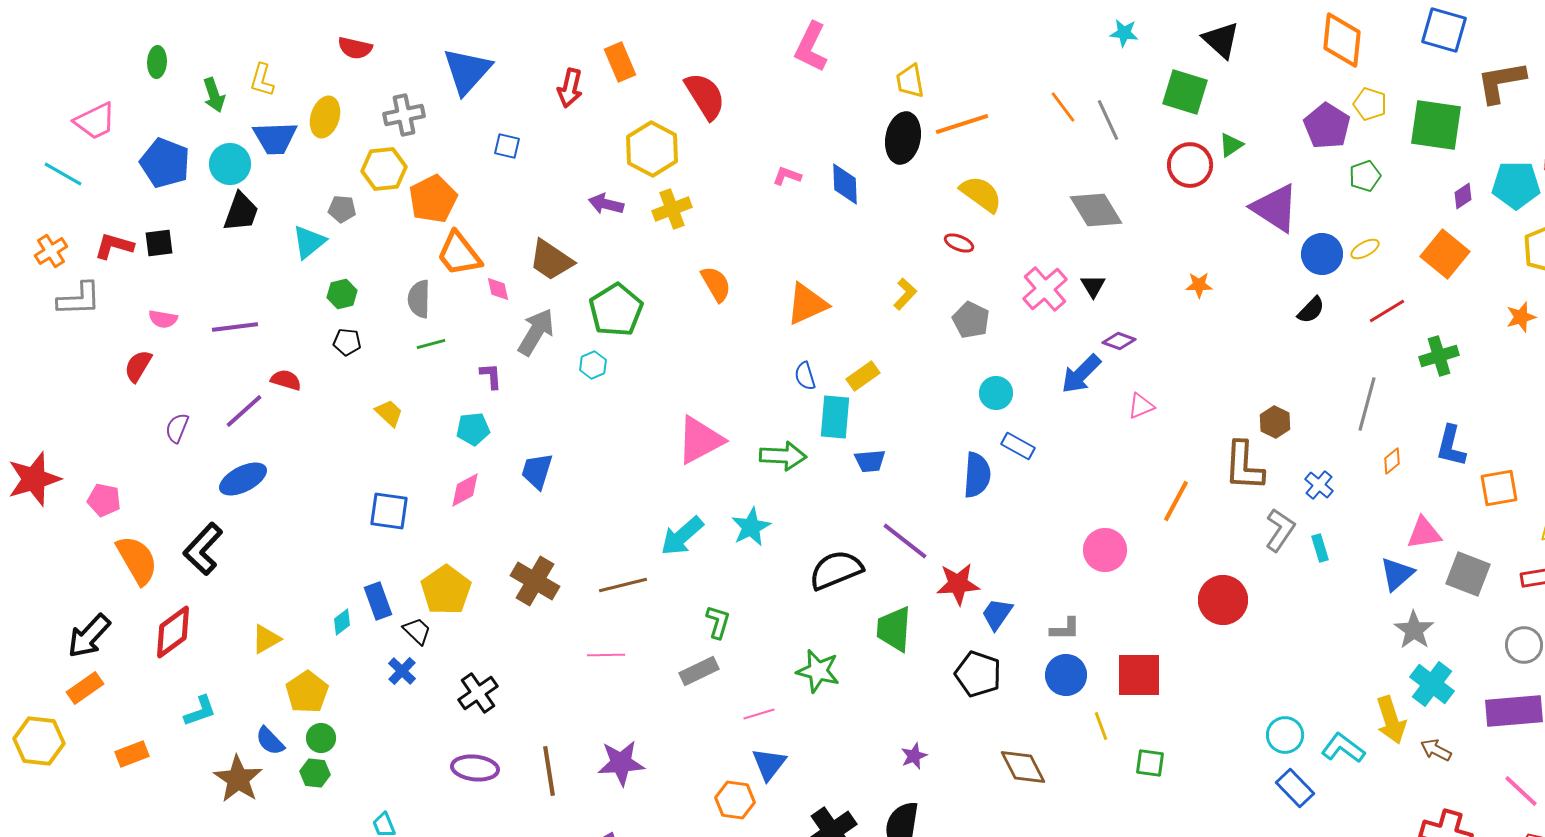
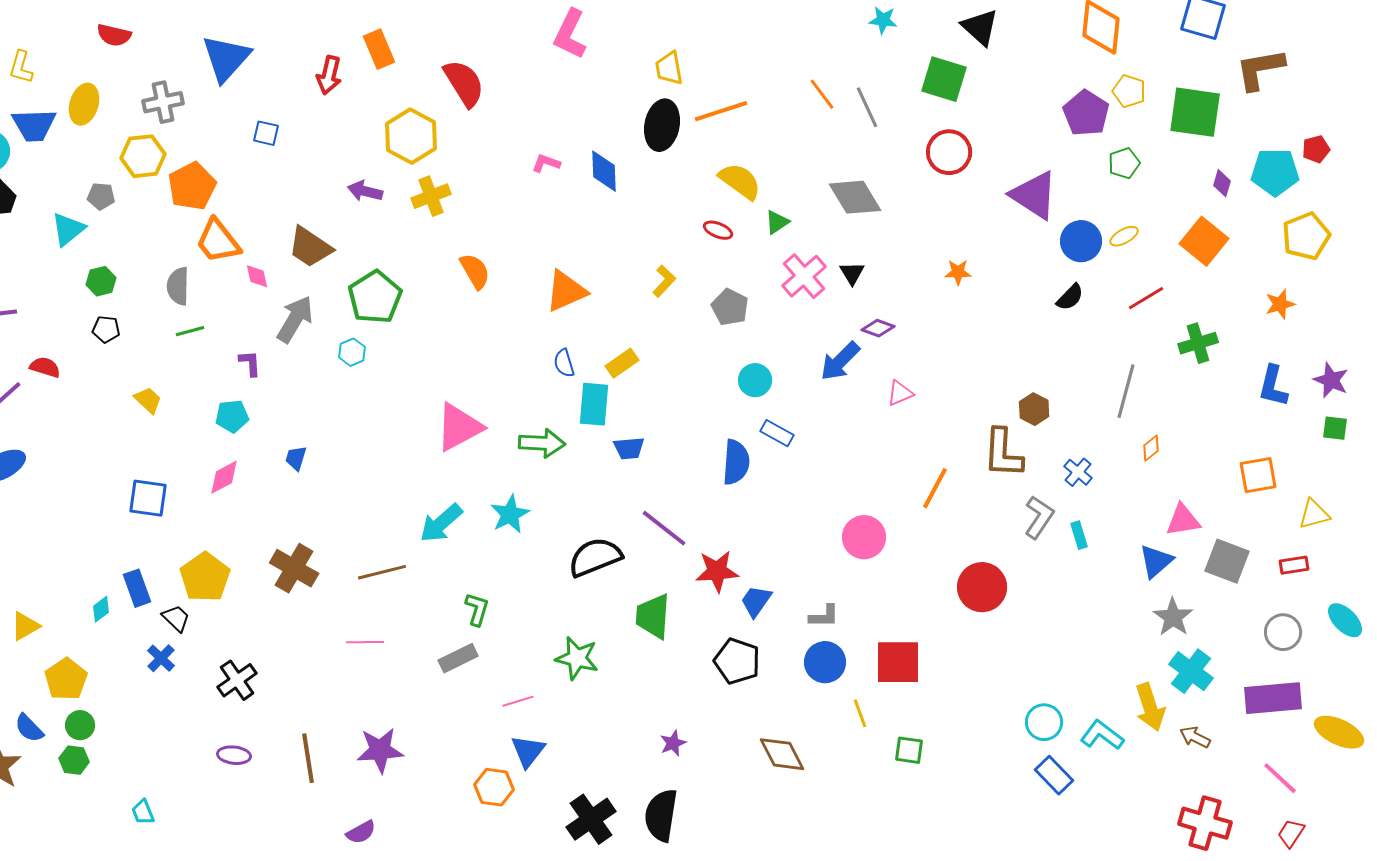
green triangle: (1231, 145) -> (777, 222), moved
purple diamond: (1463, 196) -> (1222, 183), turned -40
blue L-shape: (1451, 446) -> (1273, 386), moved
blue trapezoid: (537, 471) -> (296, 458), size x0.7
purple ellipse: (475, 768) -> (234, 755), size x0.7

